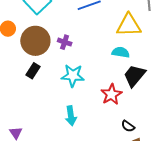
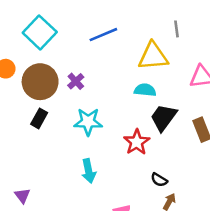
purple cross: (65, 42) -> (76, 81), turned 32

